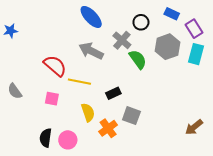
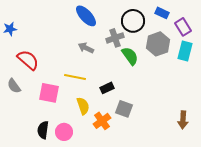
black circle: (141, 22) -> (133, 21), size x1.5
gray cross: (122, 40) -> (115, 38), turned 30
gray arrow: (91, 51) -> (86, 48), size x0.7
red semicircle: (55, 66) -> (28, 60), moved
pink square: (52, 99) -> (49, 93), size x1.5
brown arrow: (194, 127) -> (183, 120), turned -48

